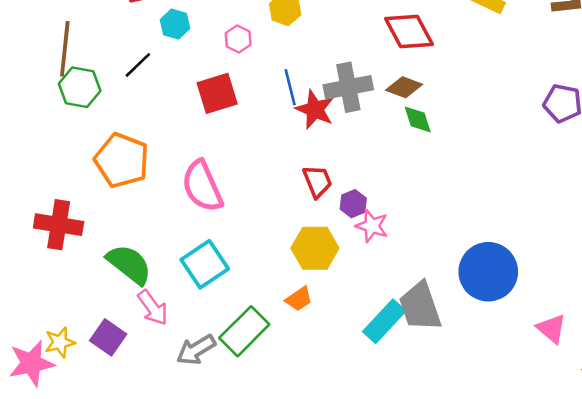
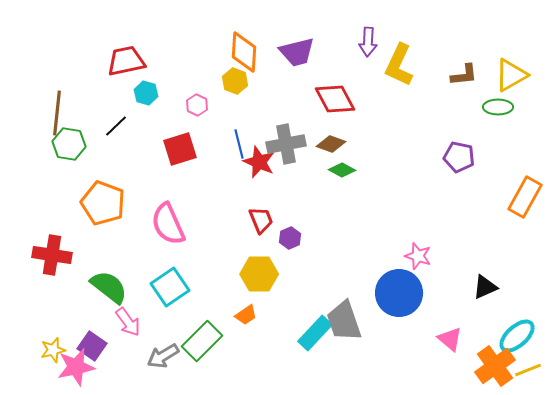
green diamond: (418, 119) -> (342, 170), turned -44
pink star: (372, 226) -> (418, 256), moved
pink star: (31, 363) -> (76, 367), moved

